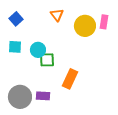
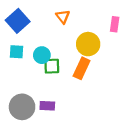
blue square: (16, 19) -> (18, 21), size x1.5
yellow circle: (85, 26) -> (88, 44), moved
orange rectangle: (70, 79) -> (82, 68), moved

